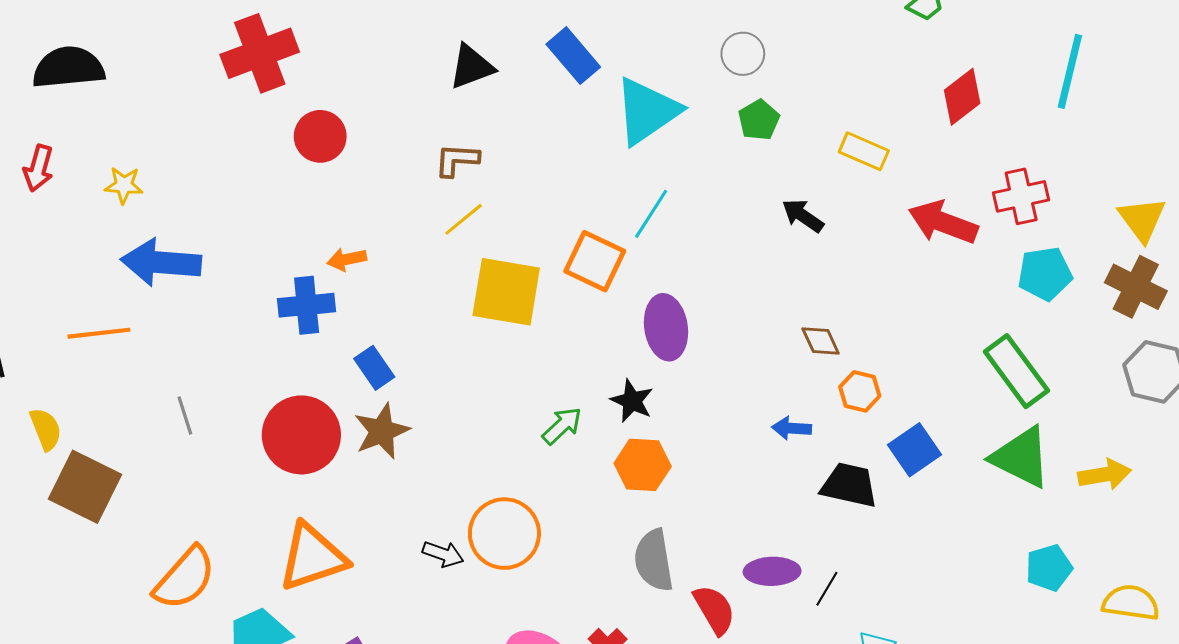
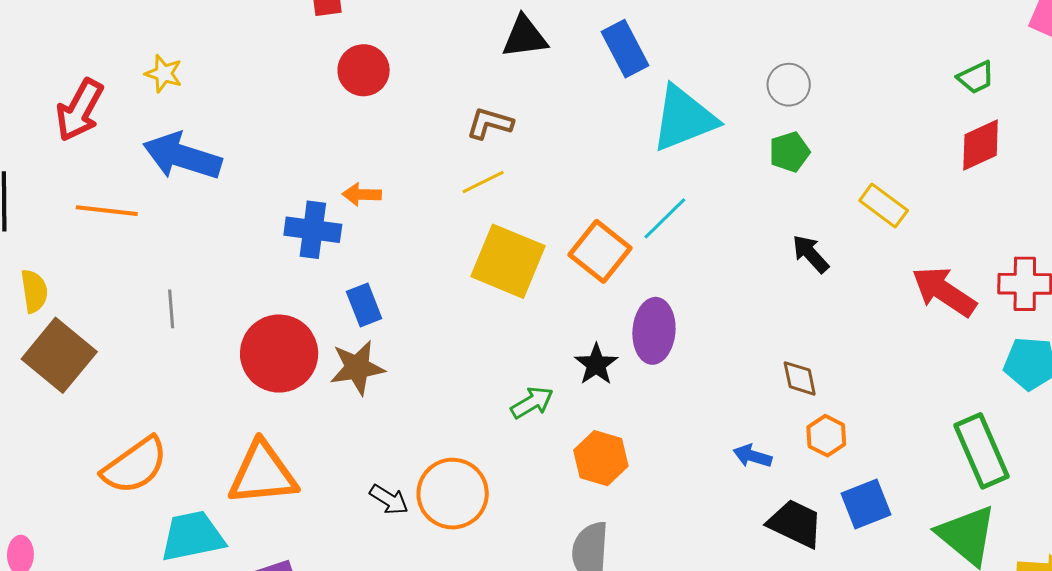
red diamond: (962, 97) -> (981, 145), moved
red arrow: (38, 168) -> (80, 110), moved, size x1.4
black star: (632, 401) -> (596, 364), moved

